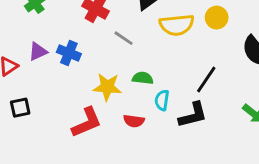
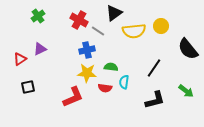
gray line: (124, 38) -> (98, 31), moved
blue cross: (69, 53) -> (87, 50), moved, turned -35
black L-shape: (193, 115) -> (155, 100), moved
red semicircle: (134, 121) -> (105, 88), moved

